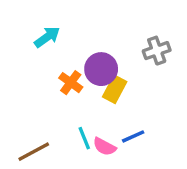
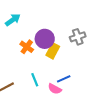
gray cross: (157, 51) -> (78, 37), moved
pink semicircle: (104, 147) -> (55, 89), moved

